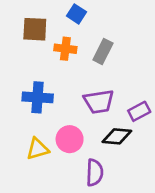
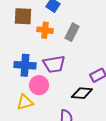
purple trapezoid: (99, 102) -> (54, 64), moved
pink circle: (70, 139) -> (39, 85), moved

